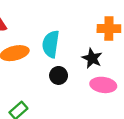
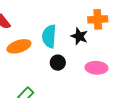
black star: (92, 58) -> (79, 36), moved

